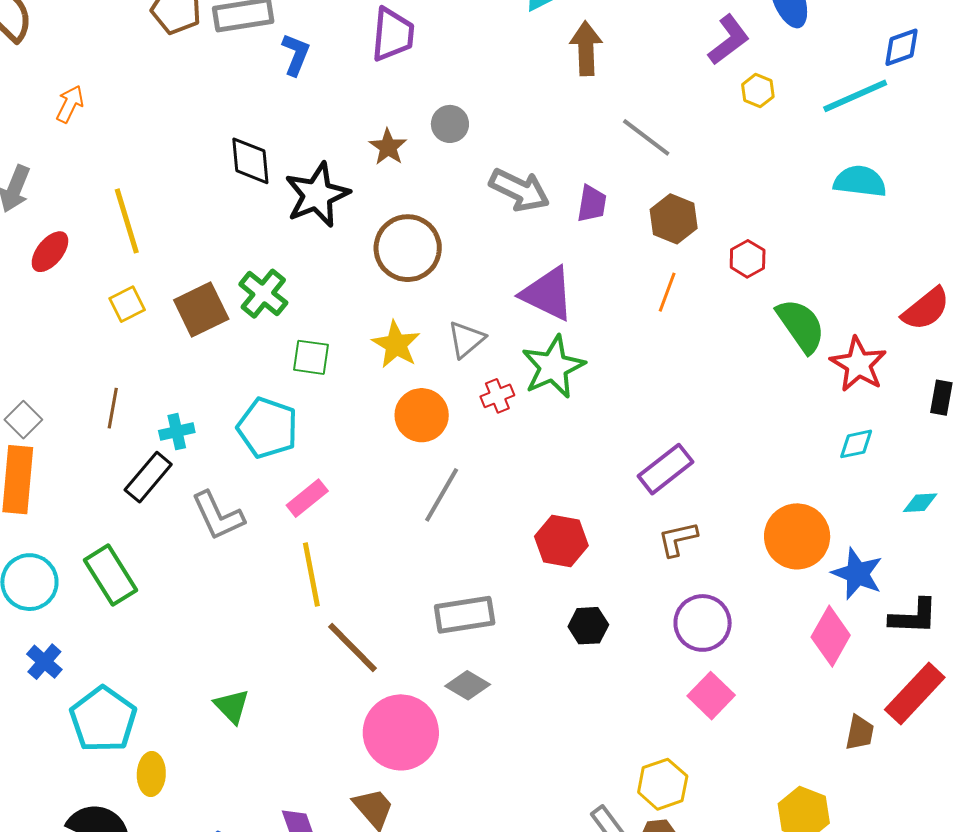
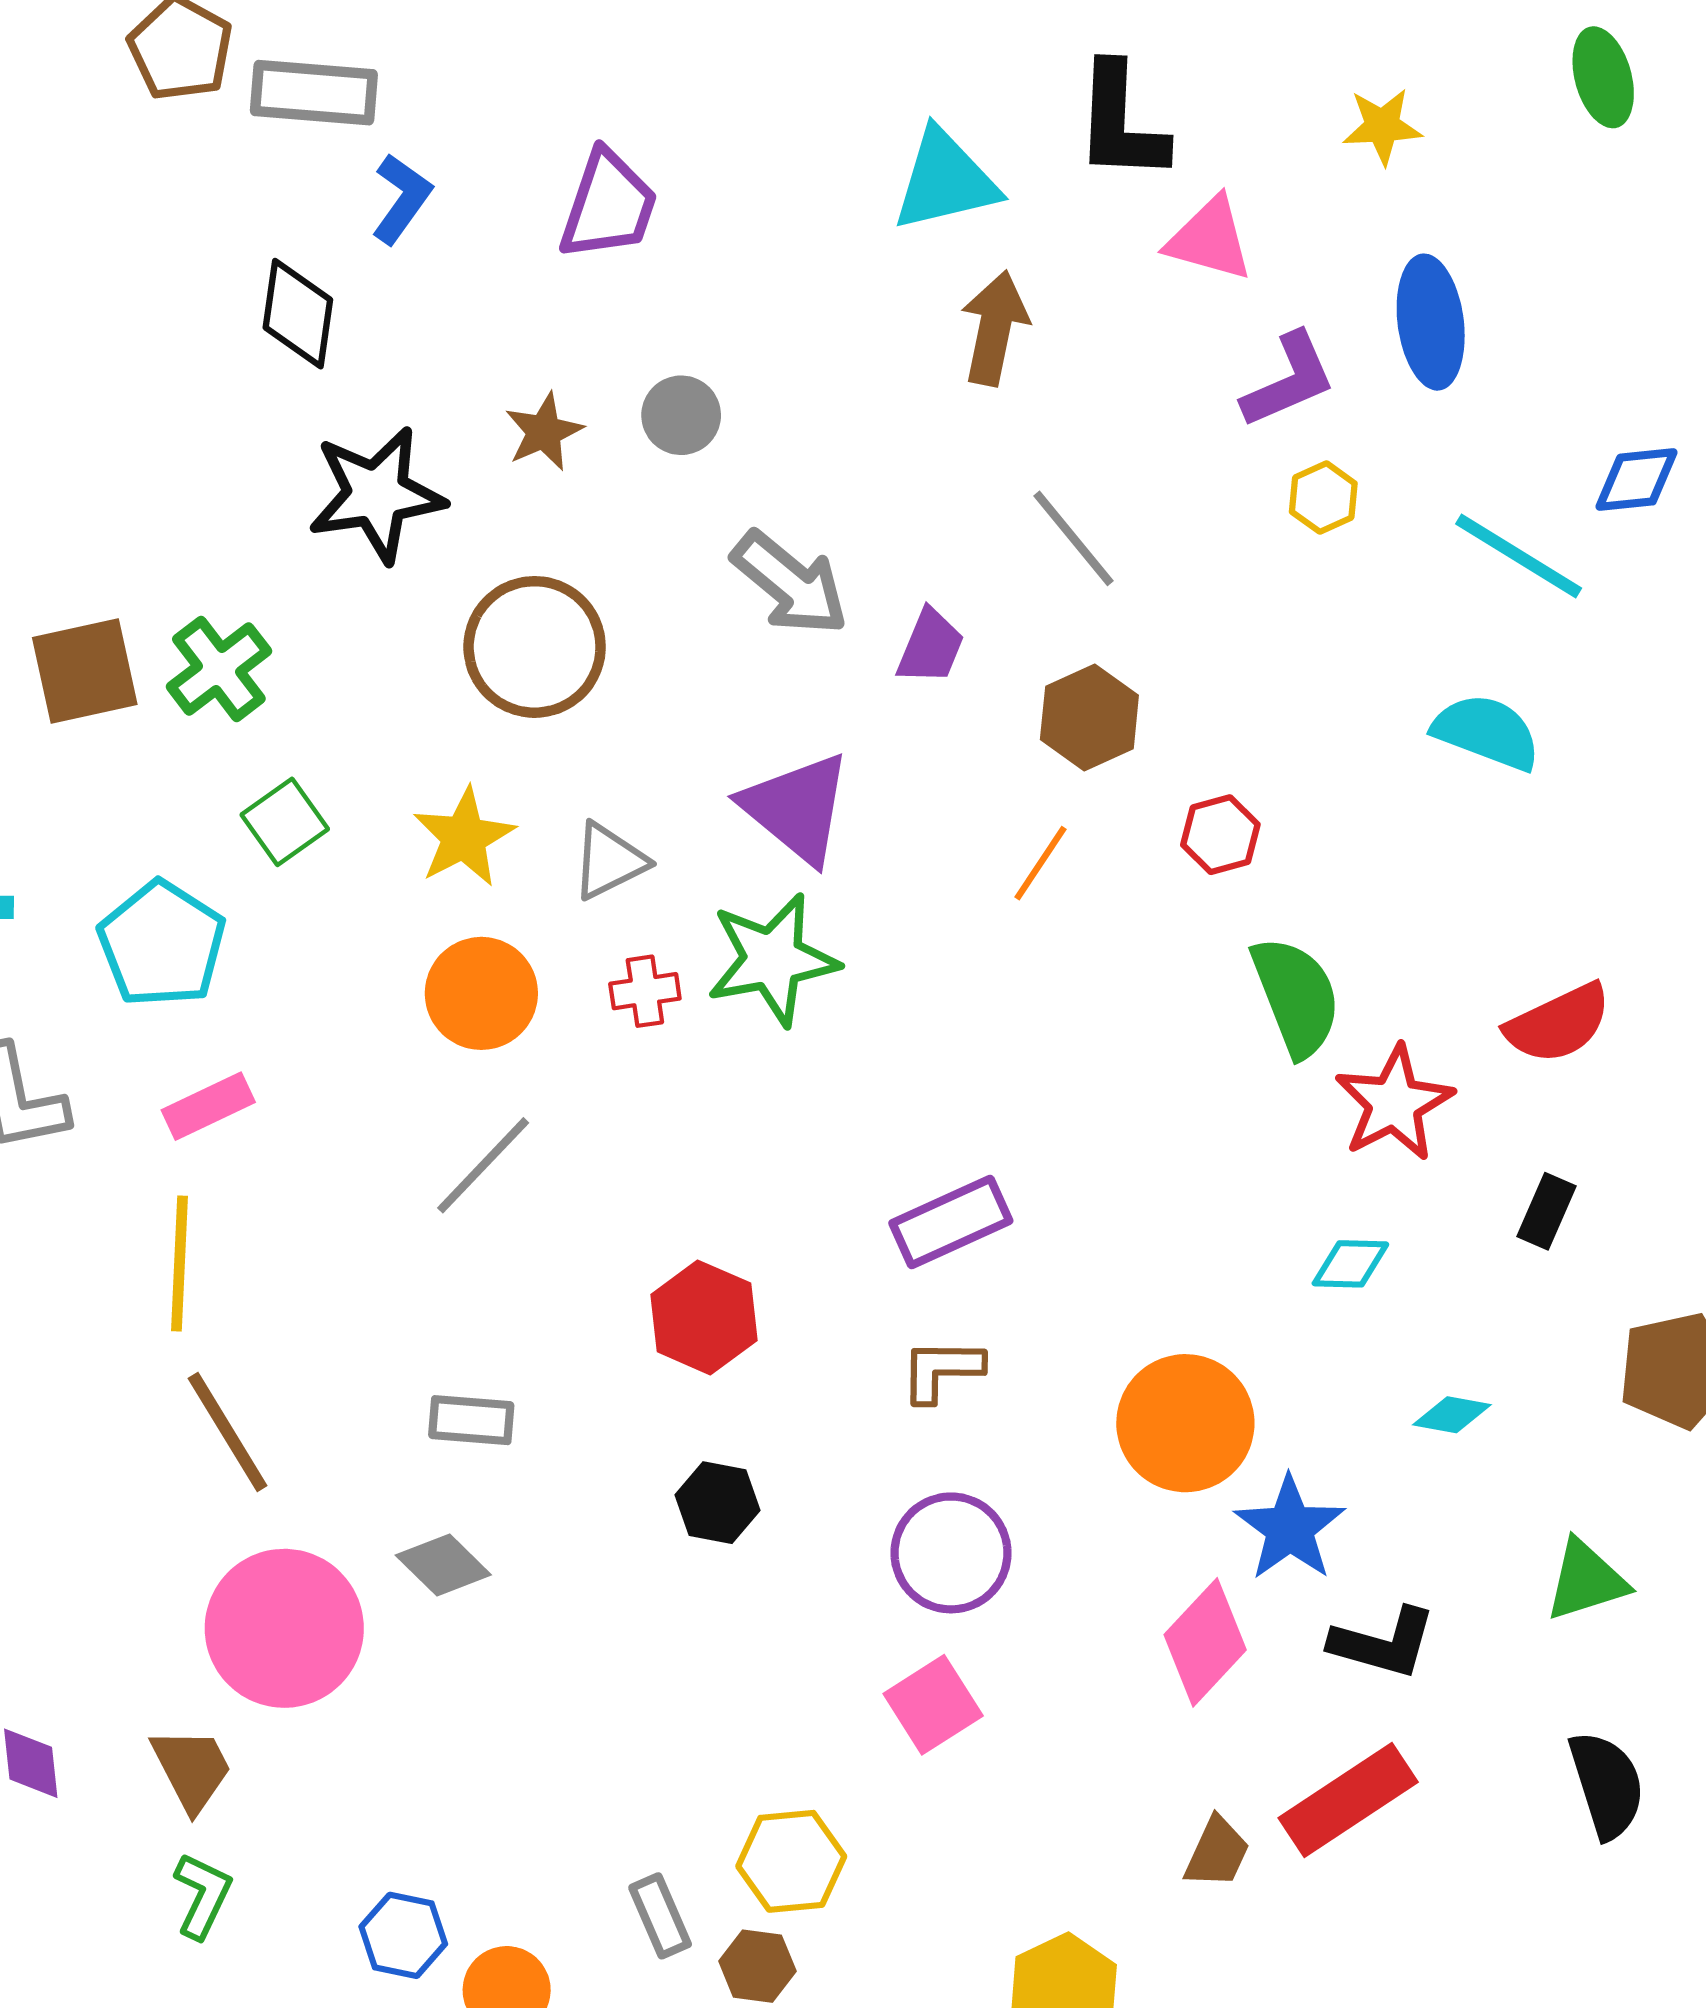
cyan line: (855, 96) -> (1519, 556), turned 42
black diamond: (250, 161) -> (298, 314), moved
green square: (311, 357) -> (285, 822), turned 33
gray rectangle: (465, 615) -> (471, 1420), size x0.7

